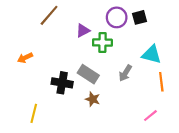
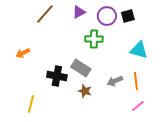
purple triangle: (83, 31) -> (79, 12), moved
gray arrow: (125, 73) -> (115, 81), moved, turned 35
orange line: (161, 82) -> (136, 81), moved

